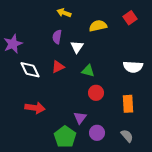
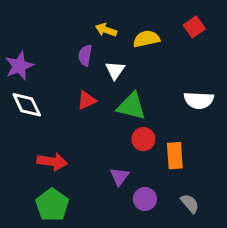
yellow arrow: (64, 13) -> (106, 30), moved
white diamond: (30, 70) -> (27, 105), moved
green triangle: (88, 71) -> (131, 106), size x1.5
orange rectangle: (128, 104) -> (175, 156), moved
green pentagon: (65, 137) -> (52, 205), moved

